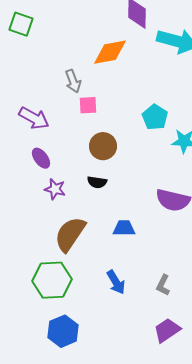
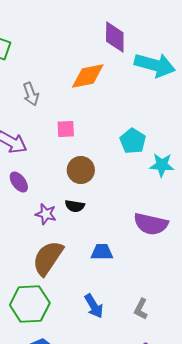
gray arrow: (73, 81) -> (31, 94), moved
purple star: (55, 189) -> (46, 214), moved

